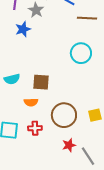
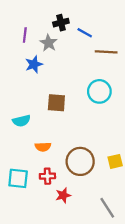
brown square: (41, 82) -> (56, 103), moved
red star: (69, 145) -> (63, 195), moved

